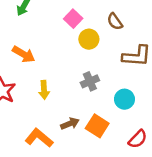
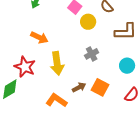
yellow arrow: (44, 90) -> (57, 63), size x1.6
cyan circle: (124, 99) -> (127, 66), moved

